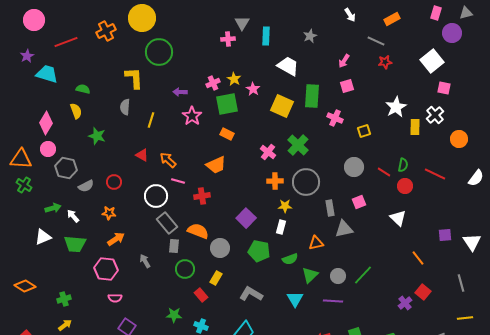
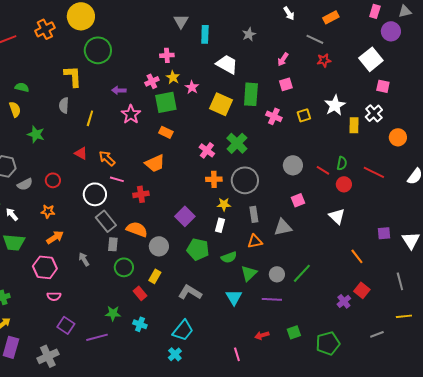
pink cross: (228, 39) -> (167, 55), moved
yellow square: (364, 131) -> (304, 115), moved
gray rectangle: (330, 208) -> (254, 214), moved

